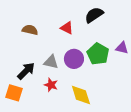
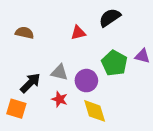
red triangle: (67, 28) -> (78, 33), turned -40
brown semicircle: (30, 30) -> (25, 33), moved
purple circle: (74, 59) -> (86, 81), moved

